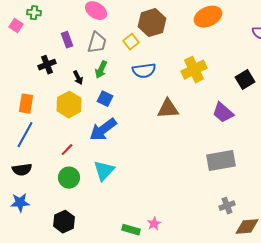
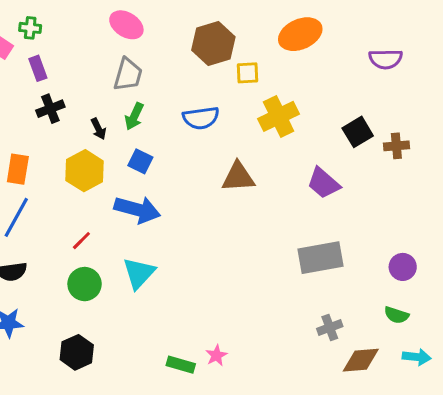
purple rectangle: (67, 40) -> (38, 68), moved
yellow square: (131, 42) -> (247, 73), moved, turned 35
blue arrow: (103, 130) -> (137, 210), turned -128

